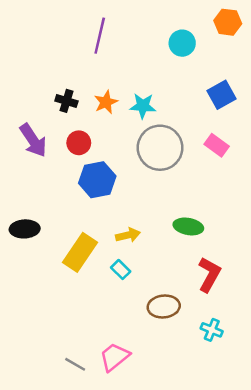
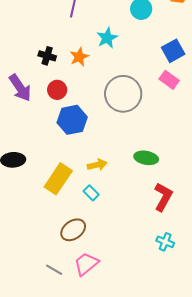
cyan star: (143, 106) -> (107, 38), moved, turned -30
pink rectangle: (217, 145) -> (169, 80), moved
brown ellipse: (164, 306) -> (73, 230), moved, turned -30

